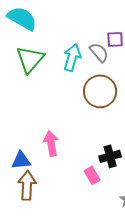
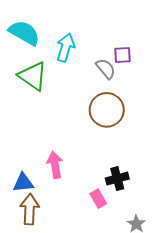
cyan arrow: (72, 57) -> (65, 48), moved
green triangle: (30, 59) -> (33, 76), turned -36

